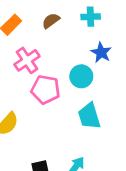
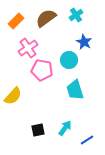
cyan cross: (91, 17) -> (76, 15), turned -32
brown semicircle: (51, 21) -> (46, 18), size x1.5

